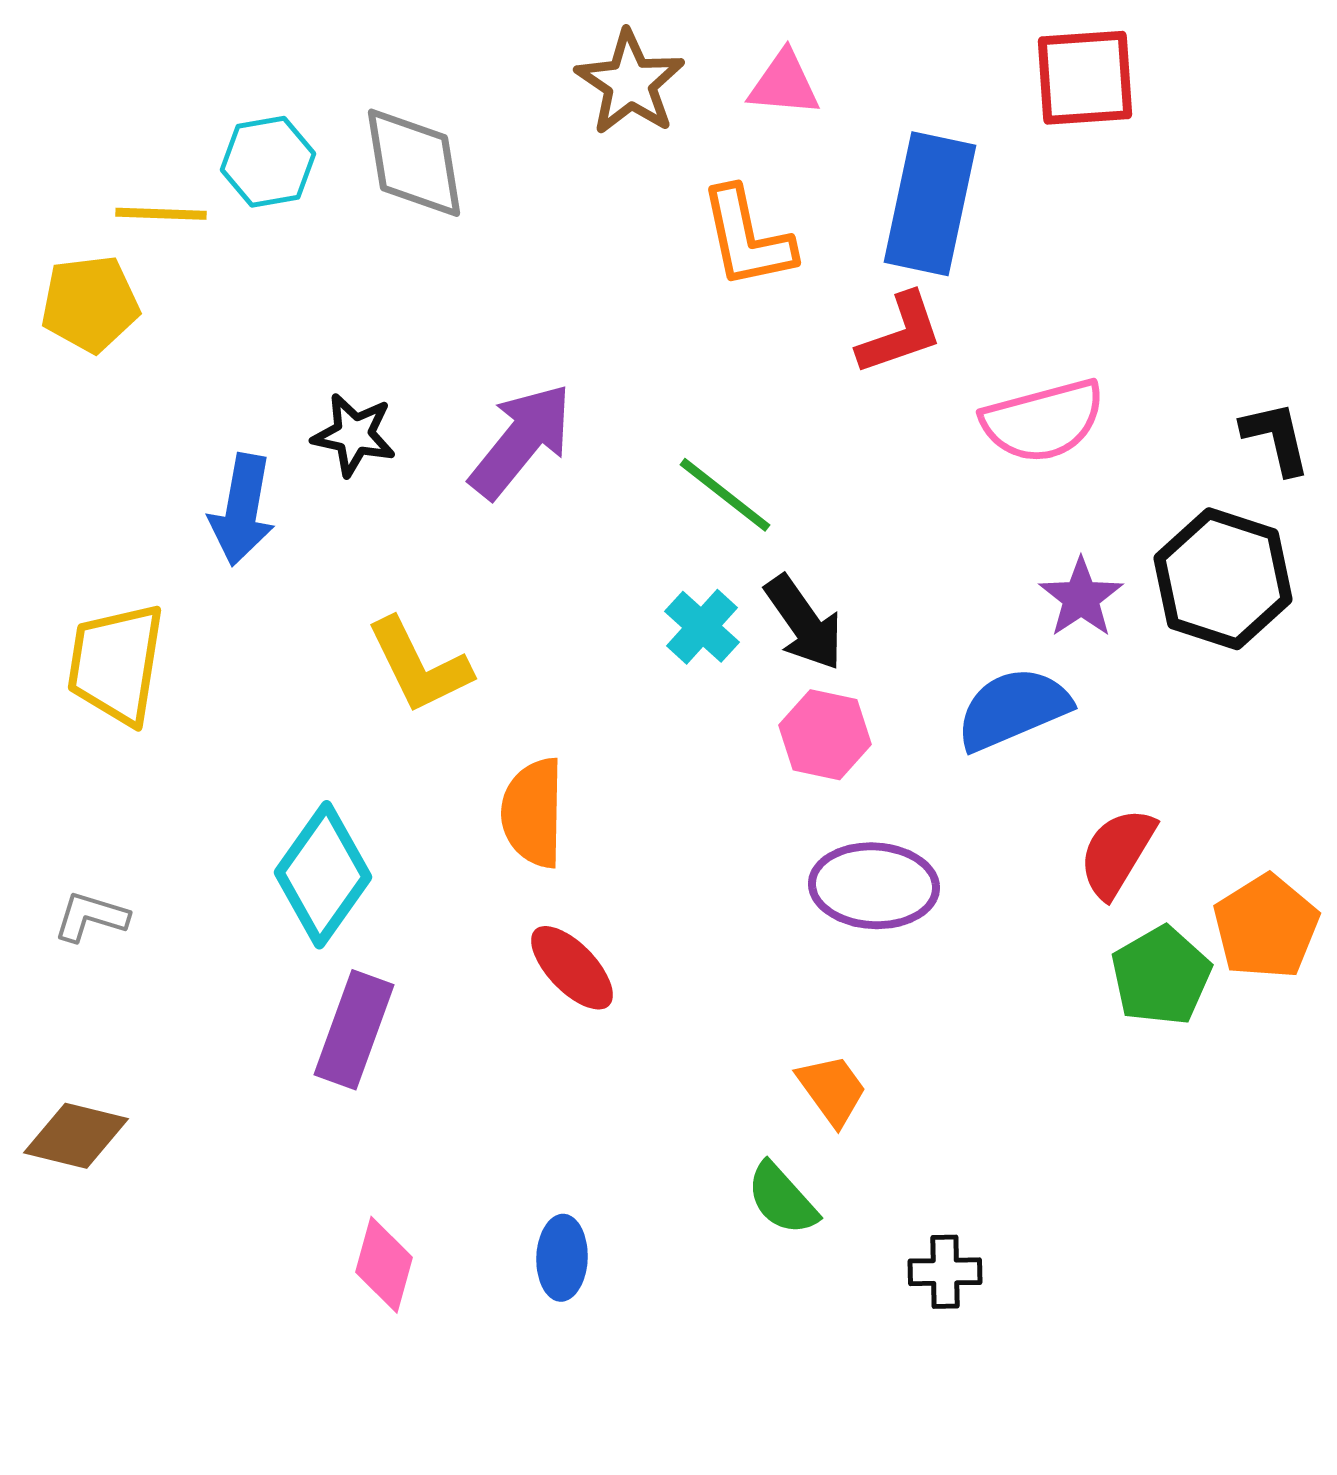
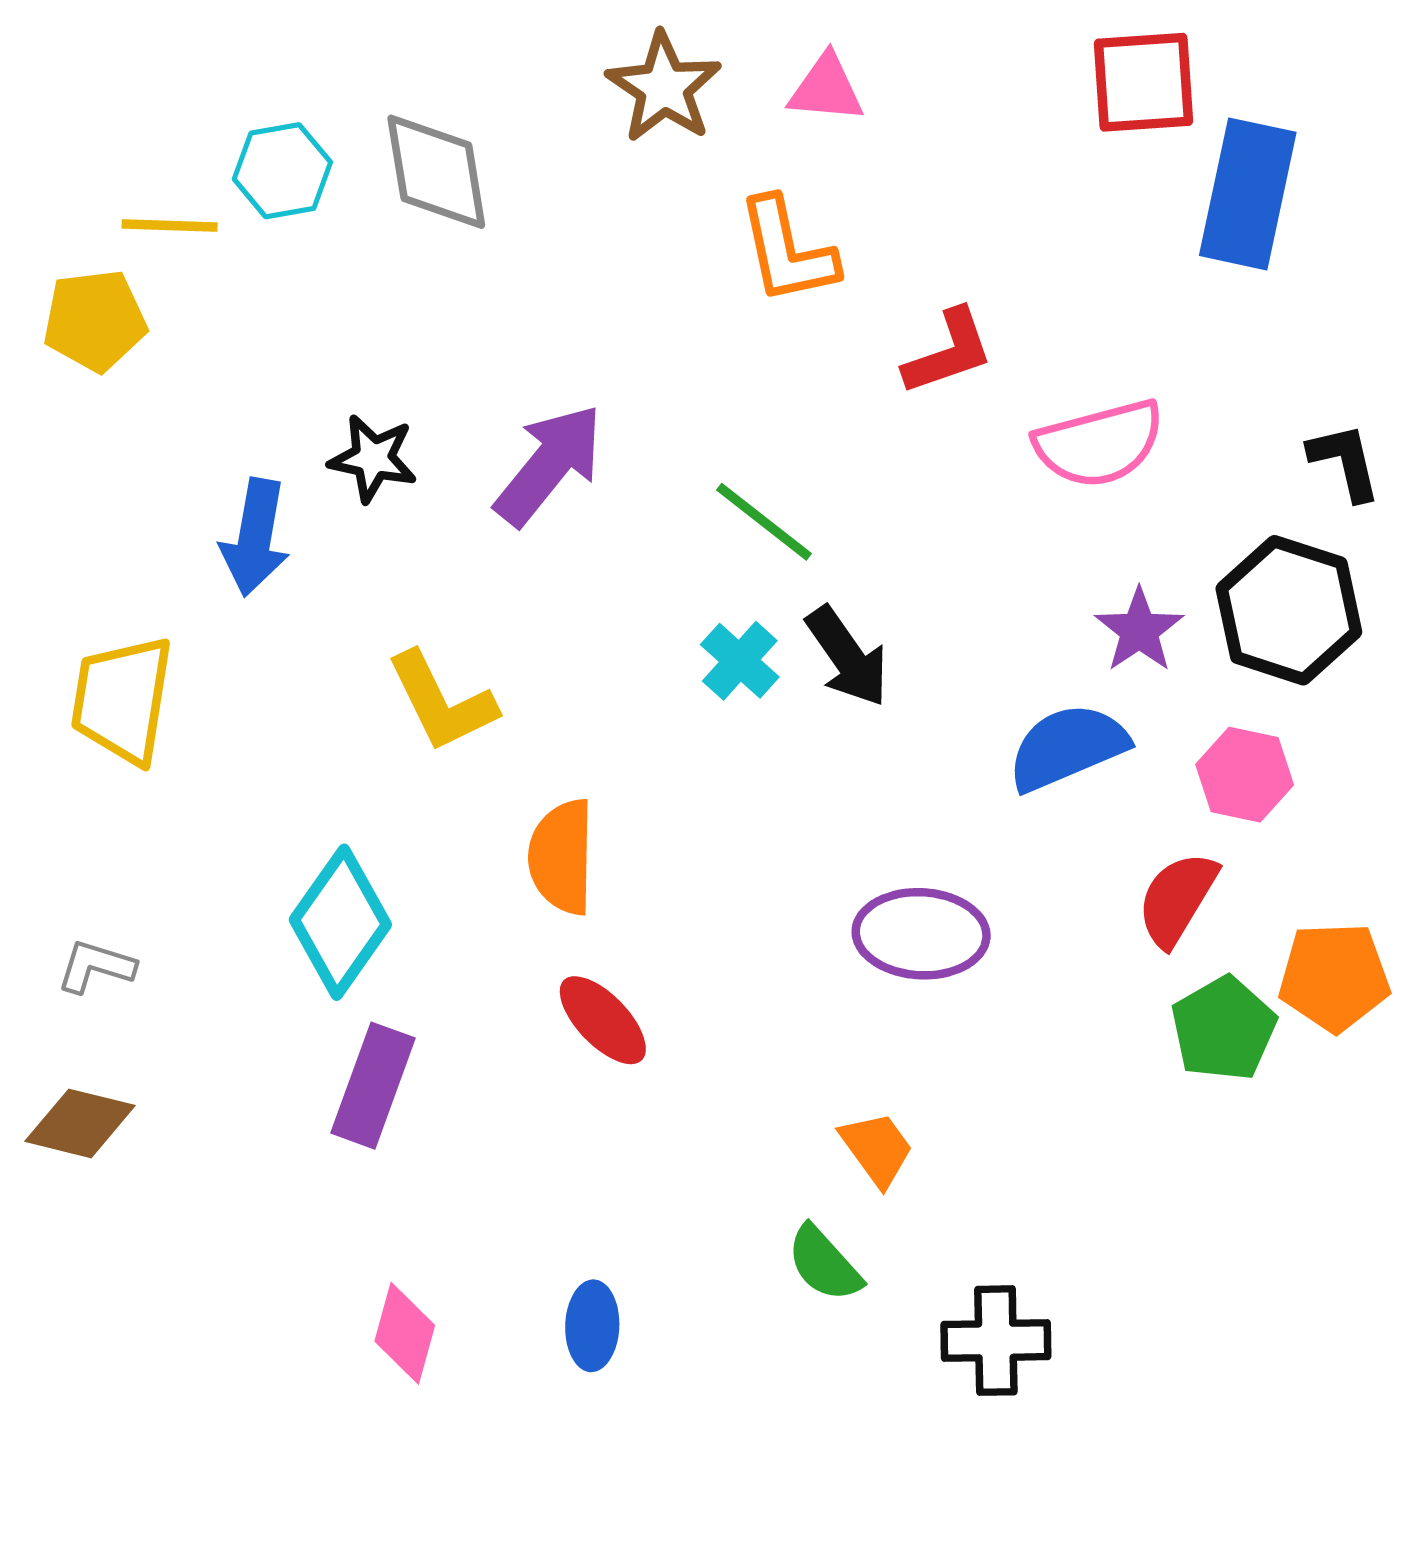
blue rectangle: (930, 204) -> (1248, 194), moved
pink hexagon: (825, 735) -> (1245, 775), moved
orange pentagon: (1266, 927) -> (1334, 977), turned 30
brown diamond: (76, 1136) -> (80, 1123), moved
black cross: (945, 1272) -> (996, 1341), size x1.4

